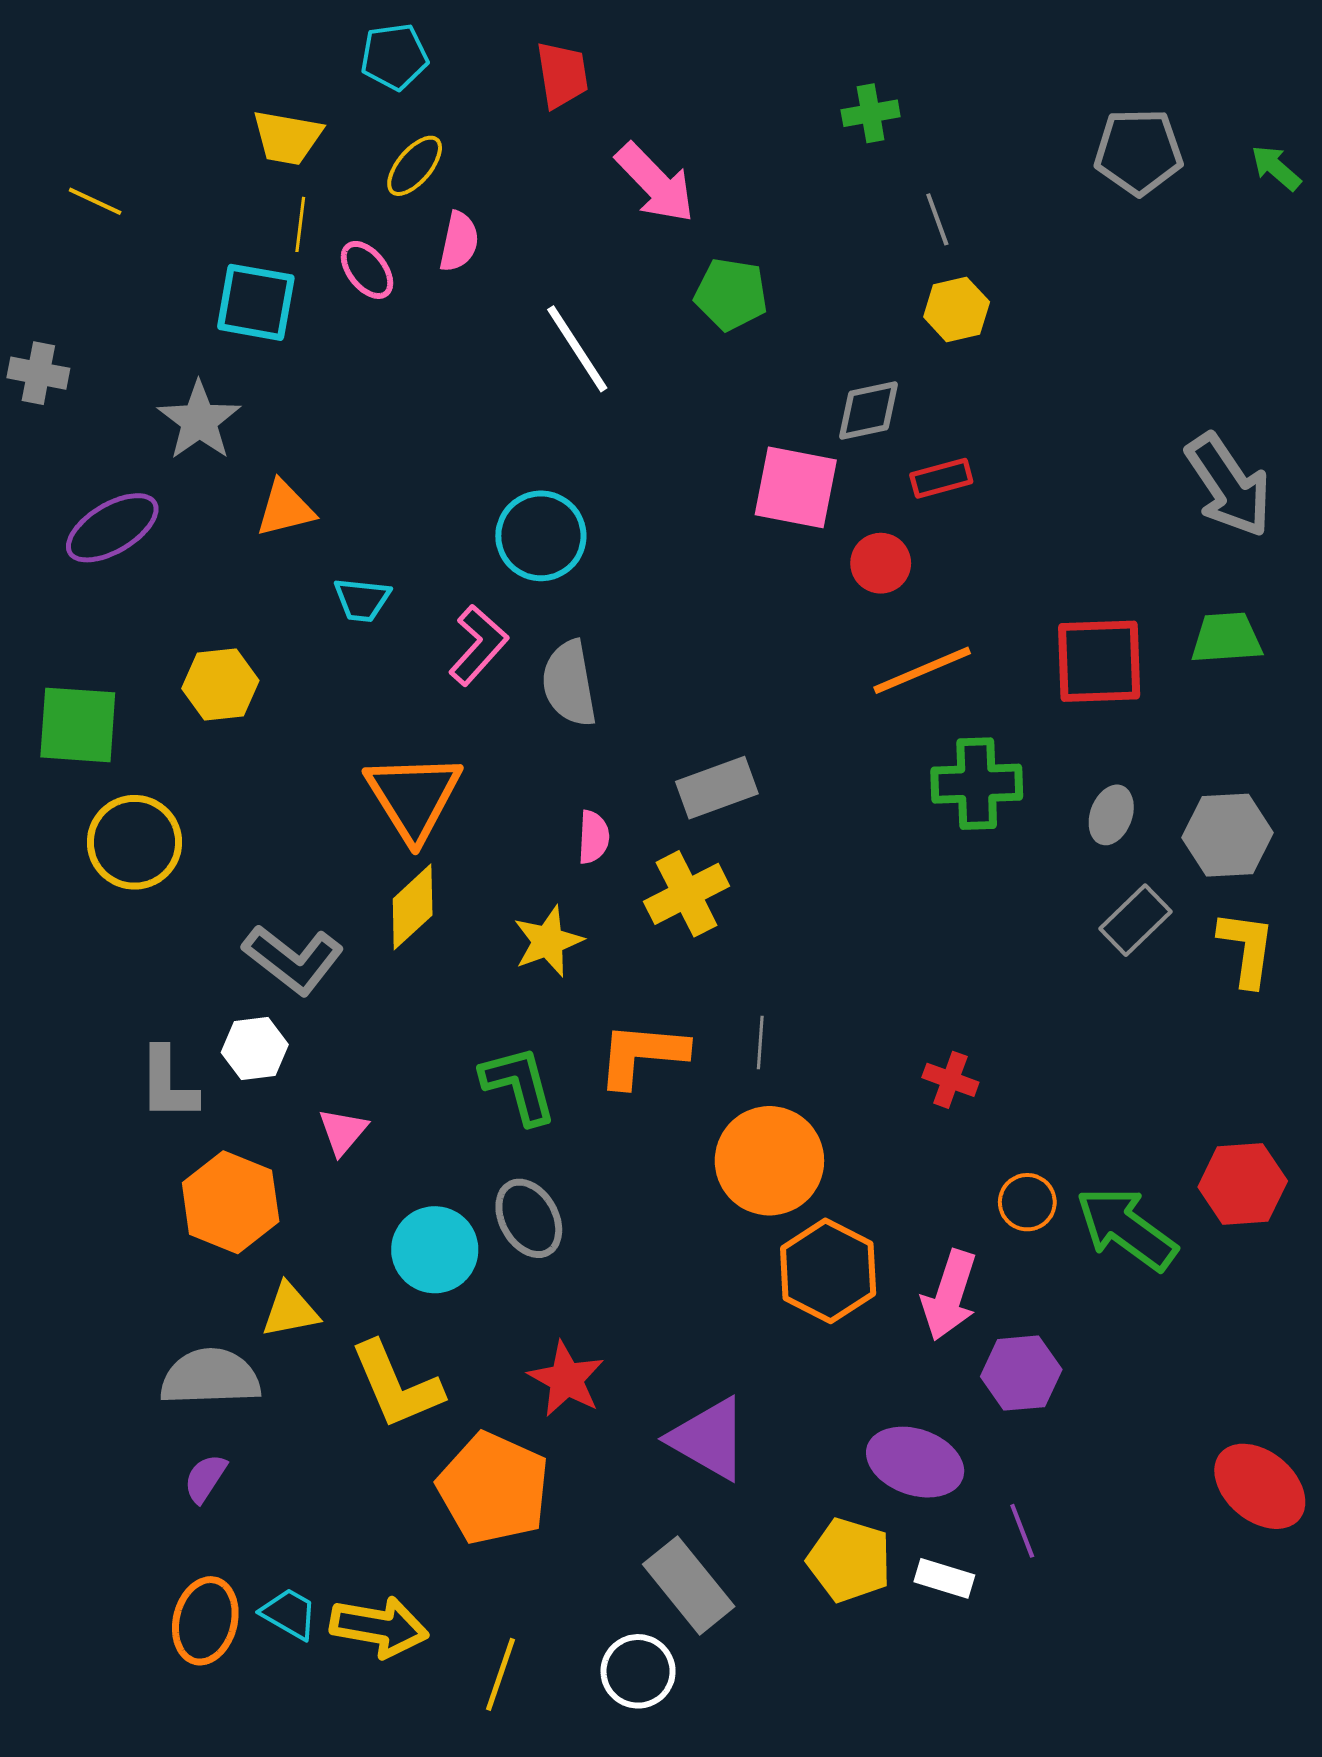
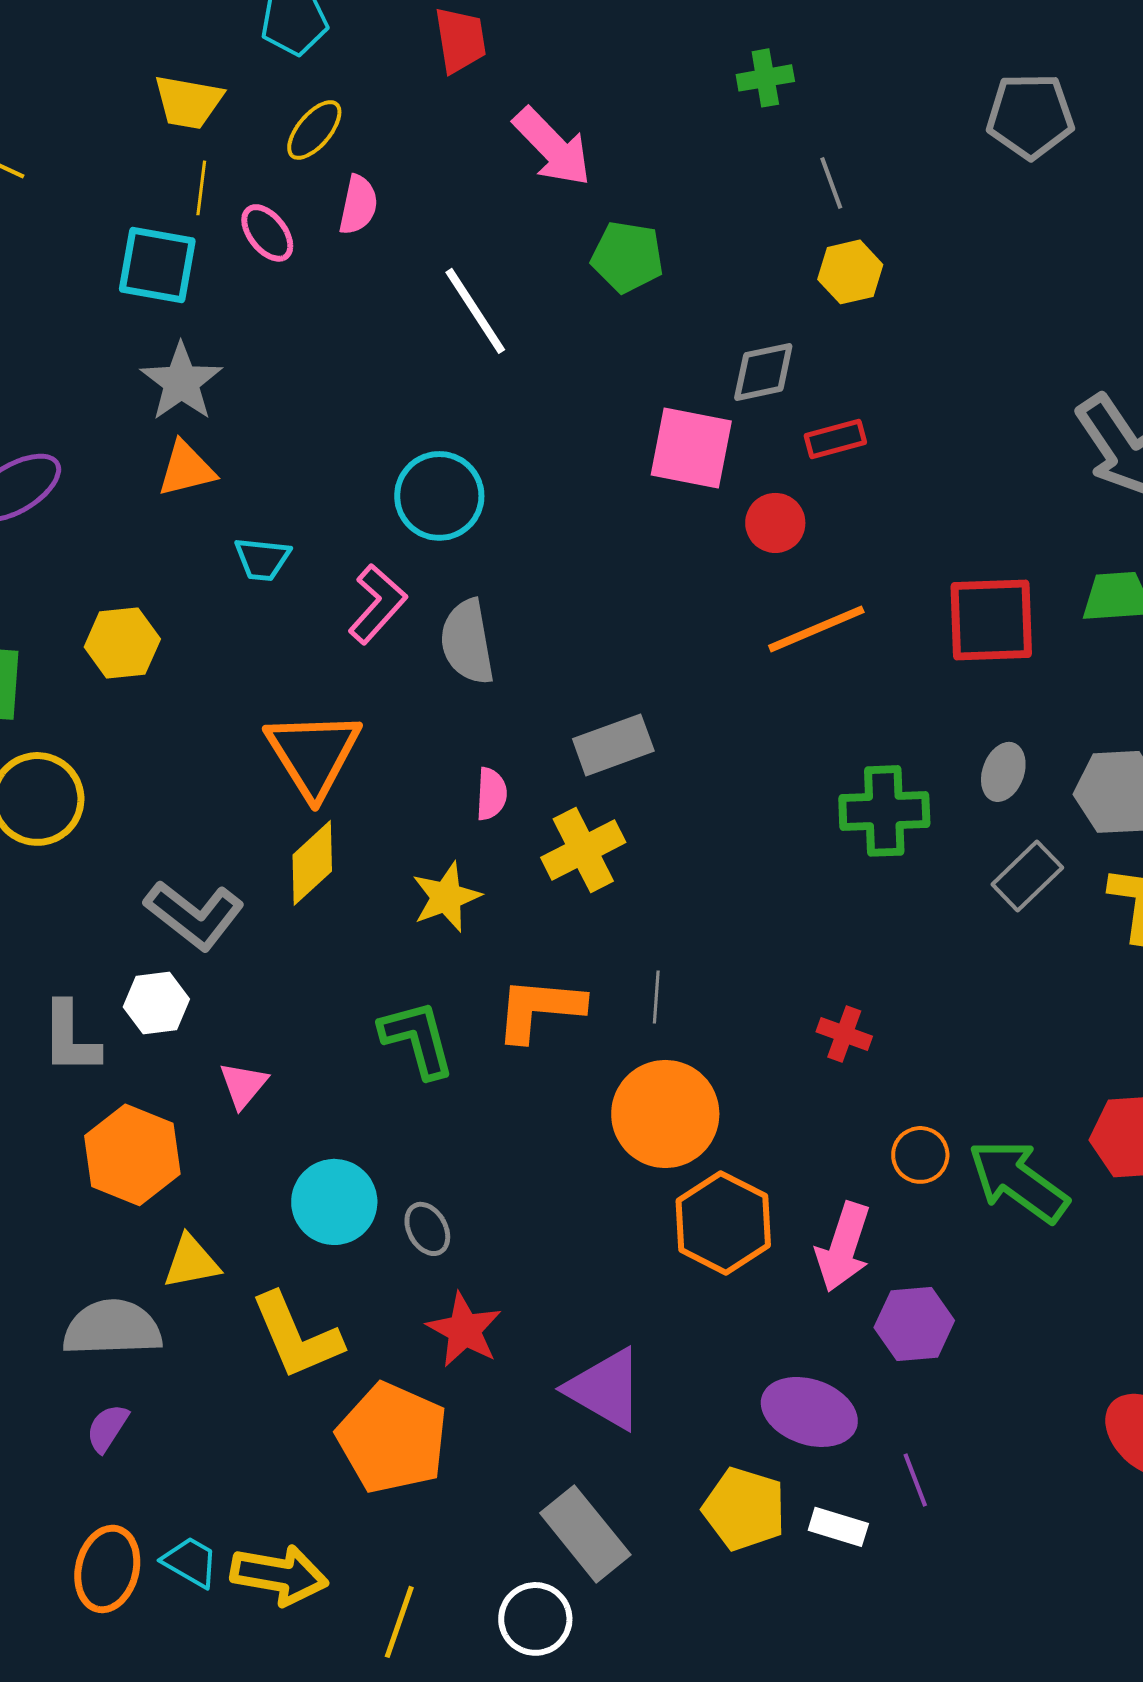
gray star: (199, 421) -> (181, 382), moved
green cross: (977, 784) -> (884, 811), moved
gray ellipse: (529, 1218) -> (427, 1229), moved, size x0.7

